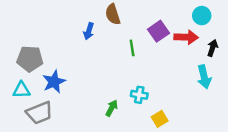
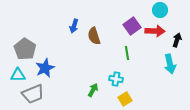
brown semicircle: (113, 14) -> (94, 36), moved
cyan circle: (202, 16) -> (160, 10), moved
green line: (132, 48) -> (127, 53), moved
gray pentagon: (30, 59) -> (25, 49), turned 30
yellow square: (160, 119) -> (125, 99), moved

